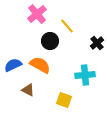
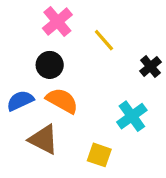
black circle: (50, 41) -> (50, 65), moved
cyan cross: (85, 75) -> (132, 116), turned -30
brown triangle: (28, 90) -> (43, 139), size x1.5

